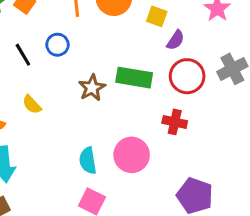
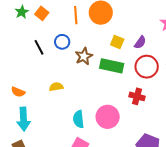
yellow square: (157, 16) -> (117, 42), moved
brown star: (92, 88) -> (84, 56), moved
yellow semicircle: (32, 104) -> (56, 87), moved, turned 120

